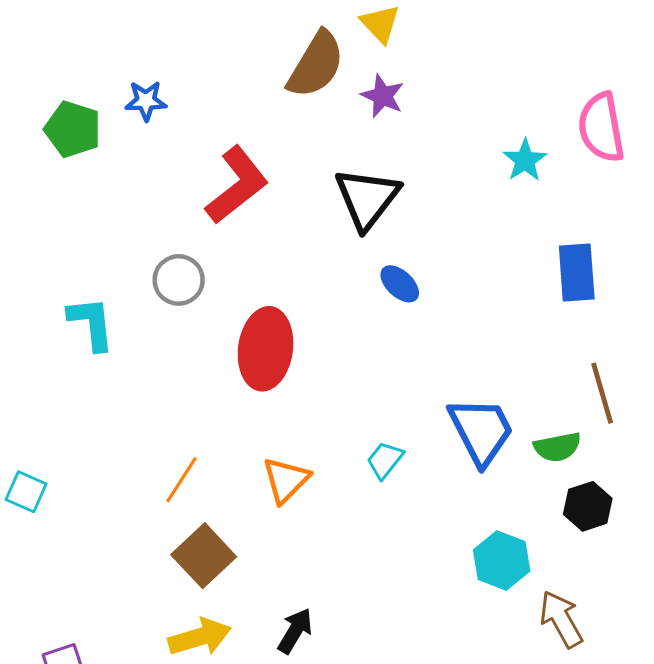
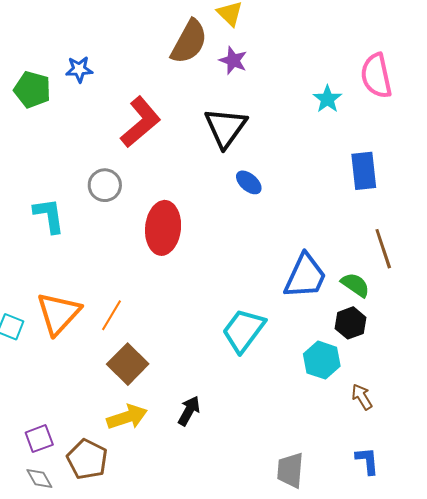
blue trapezoid: (481, 431) -> (305, 276), turned 54
green semicircle: (557, 447) -> (355, 285), turned -132
cyan trapezoid: (385, 460) -> (244, 330), moved, size x1.8
orange triangle: (286, 480) -> (58, 313), moved, size x1.4
black hexagon: (588, 506) -> (351, 323), moved
brown arrow: (561, 619) -> (362, 397), size x0.7

